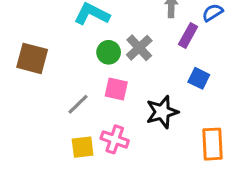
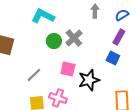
purple rectangle: (188, 35) -> (119, 37), moved
pink square: (116, 89) -> (68, 69), moved

